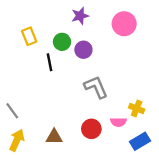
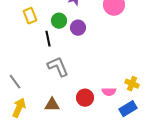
gray L-shape: (96, 87) -> (58, 67), moved
yellow cross: (137, 109) -> (132, 84), moved

